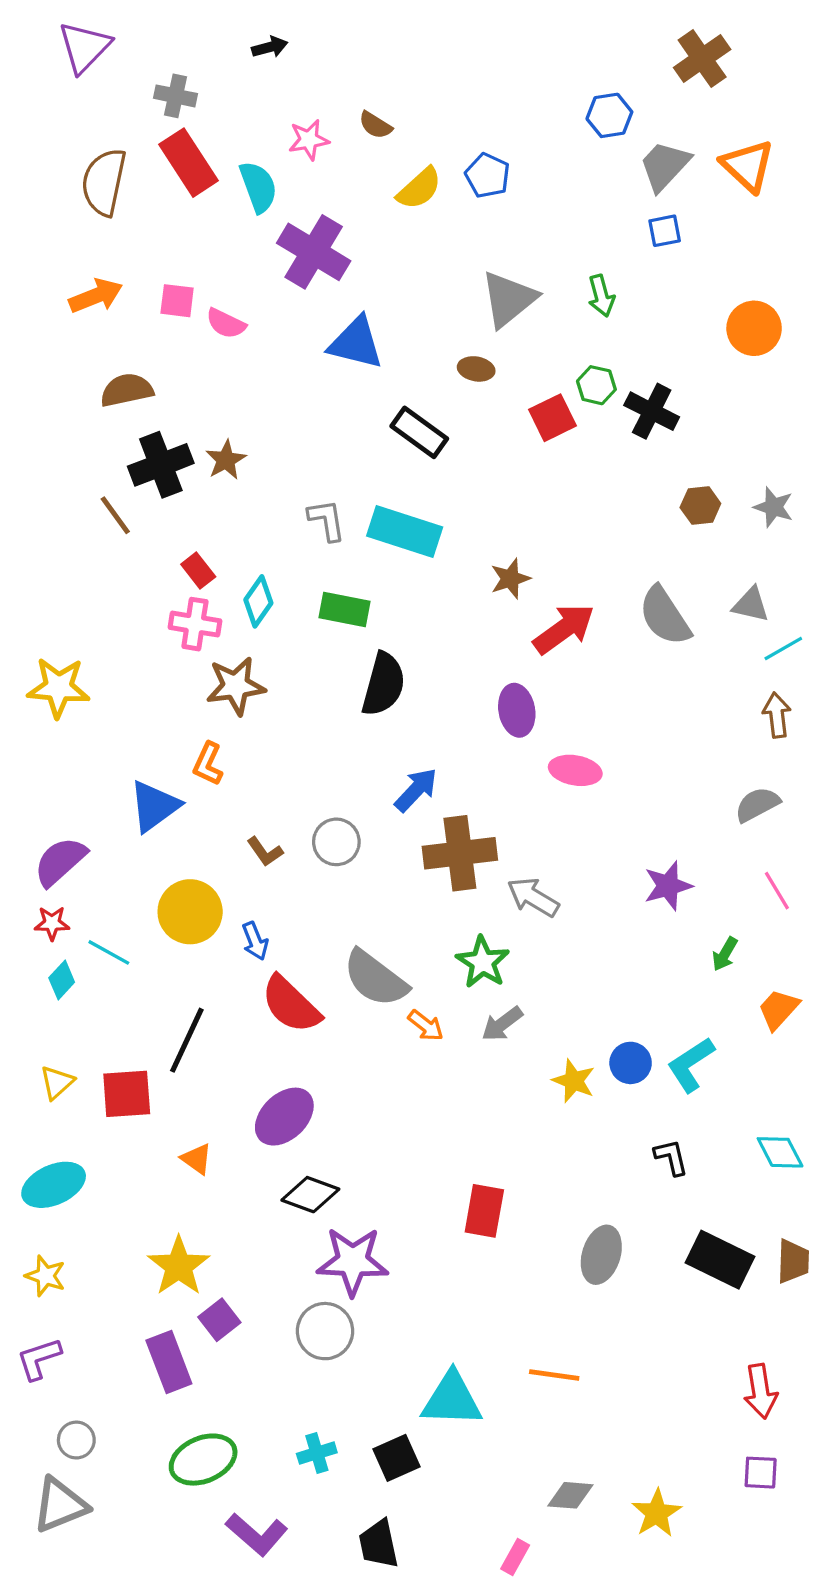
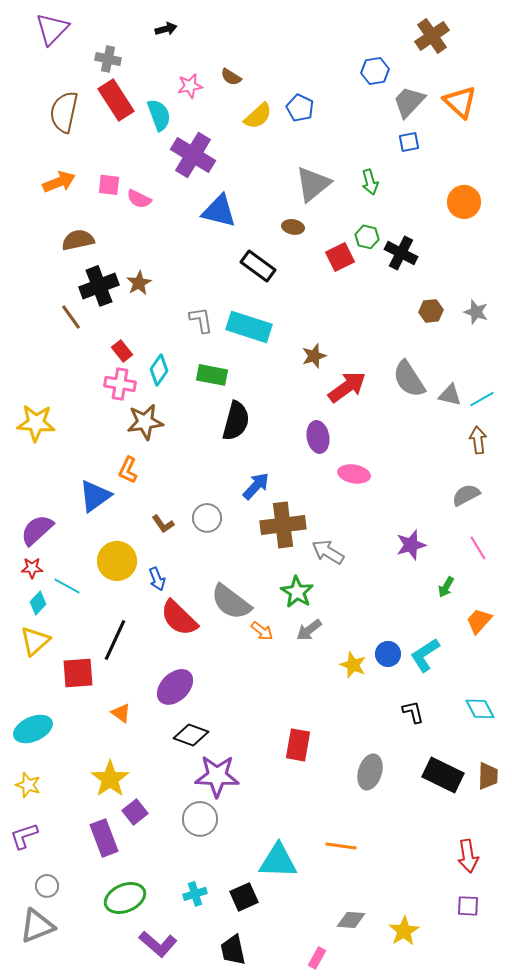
gray triangle: (751, 605) -> (450, 395), moved
yellow triangle: (57, 1082) -> (35, 641), moved, size x1.4

